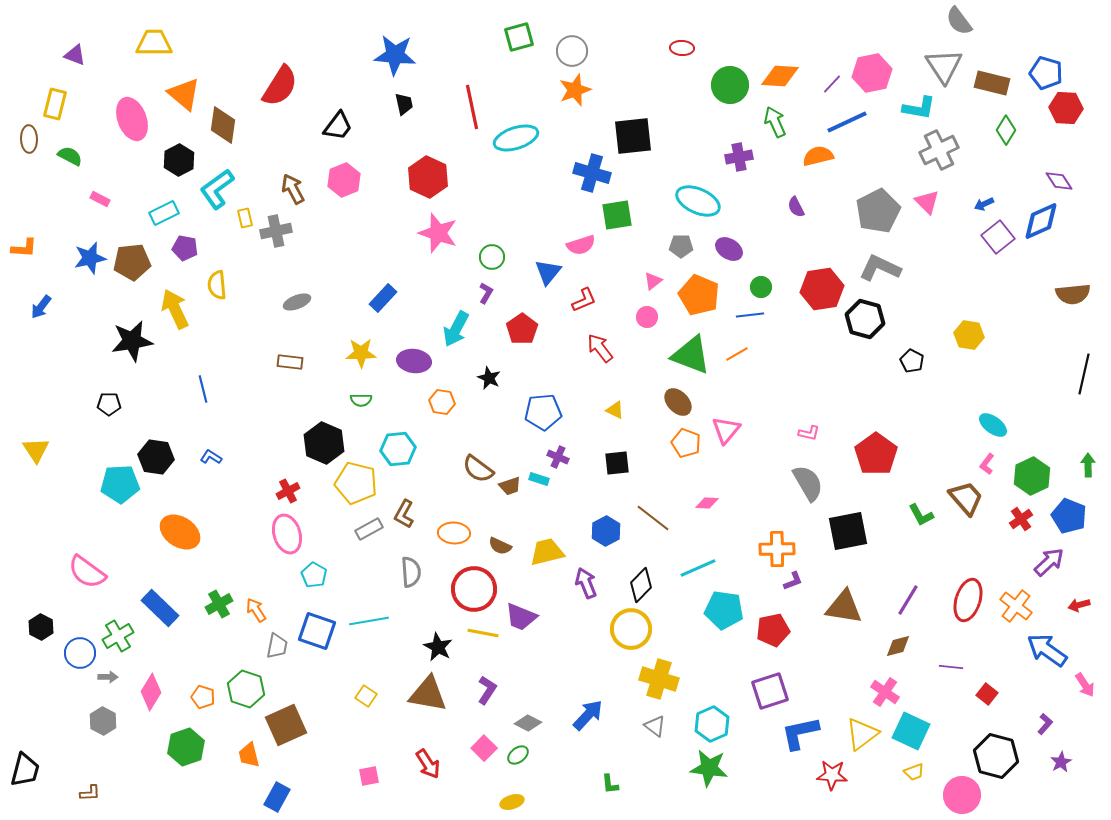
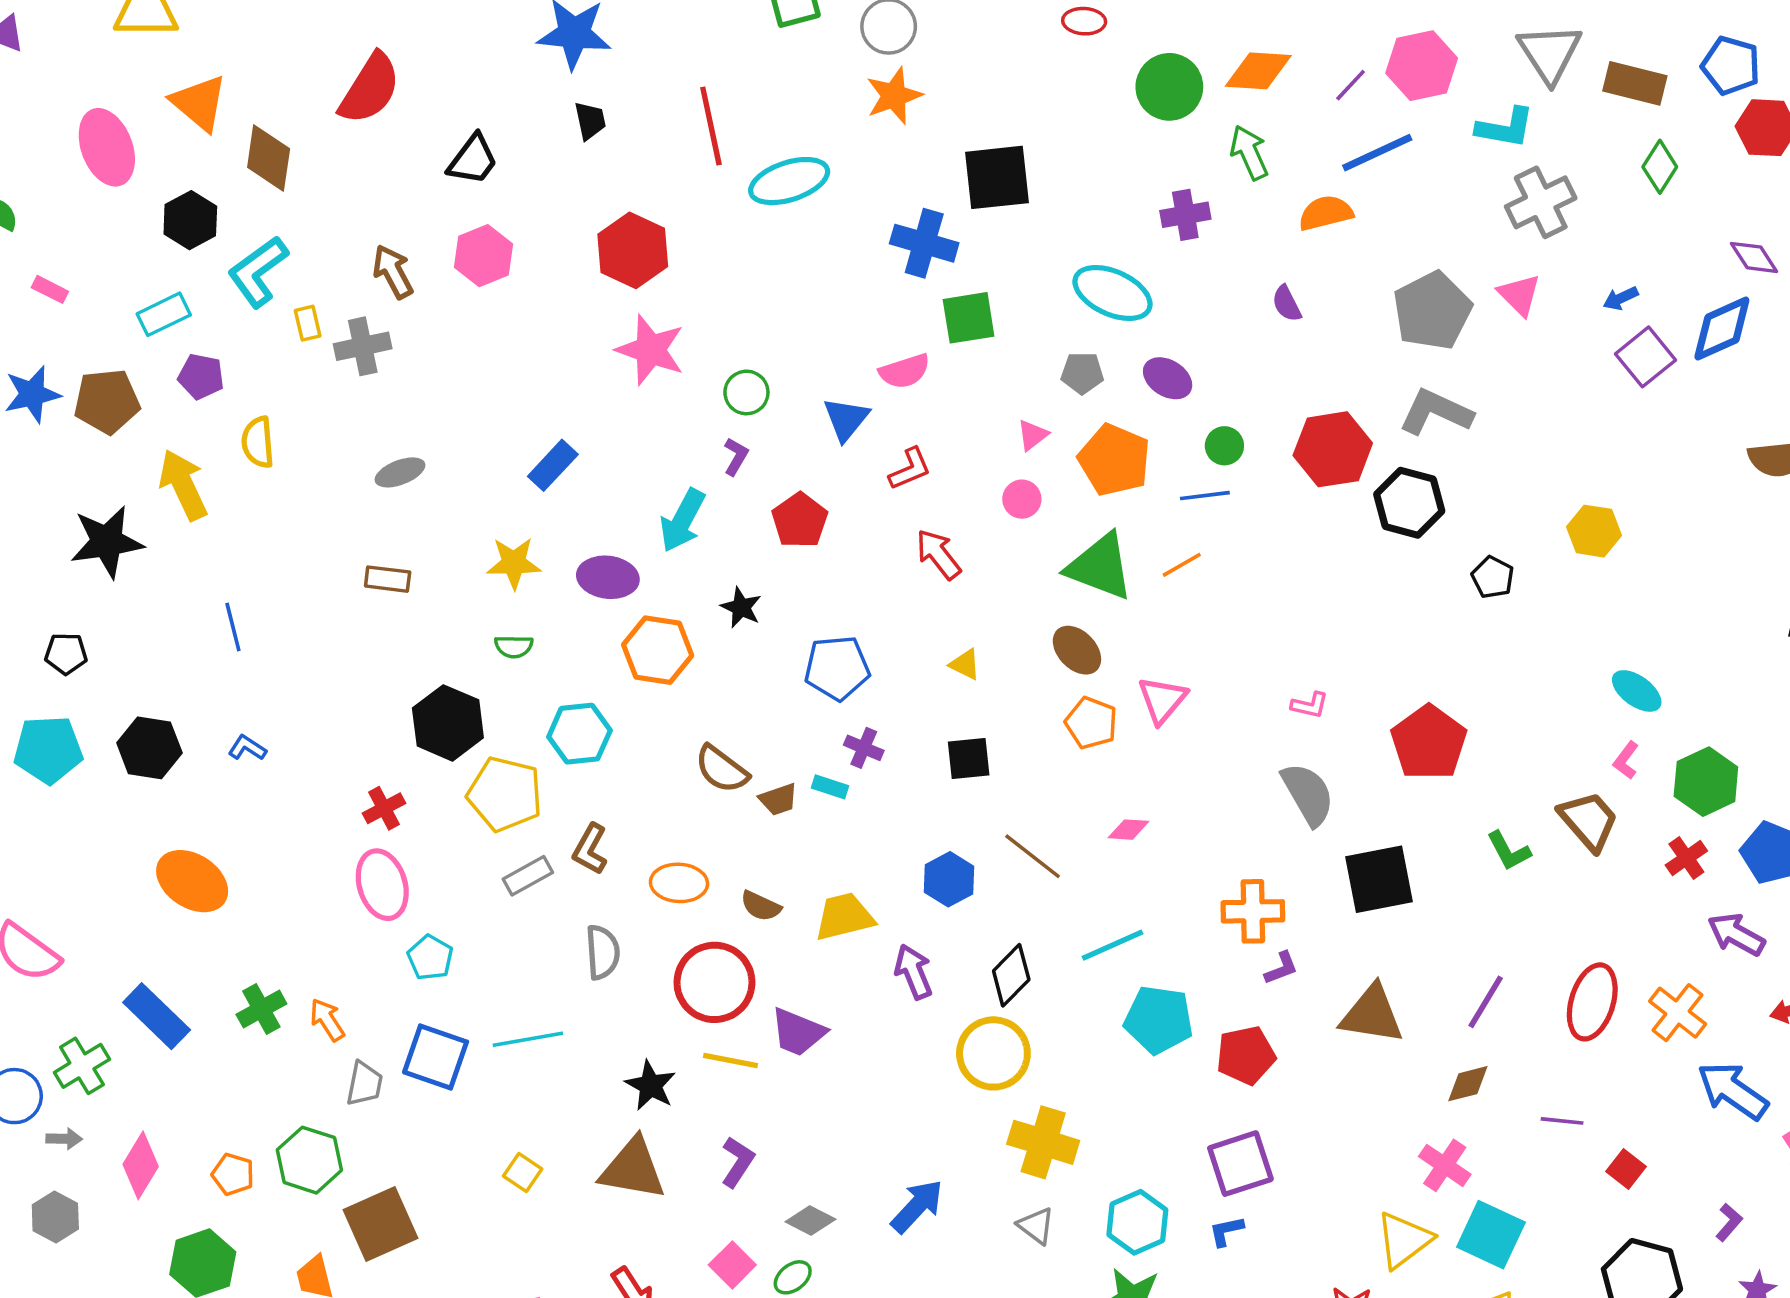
orange hexagon: (442, 402) -> (658, 650), size x1.5
cyan pentagon: (120, 484) -> (48, 750), moved
purple arrow: (1049, 562) -> (1736, 934), turned -108
blue L-shape: (800, 733) -> (1226, 1231), moved, size x0.5

